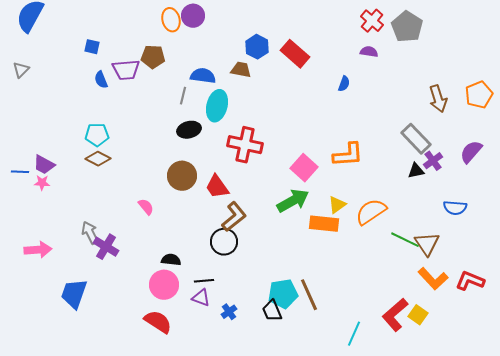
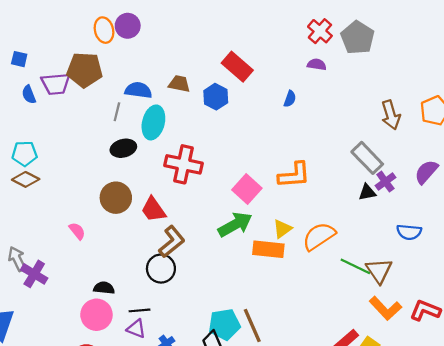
blue hexagon: (257, 47) -> (216, 97), moved
brown pentagon: (153, 57) -> (85, 70), size x1.4

